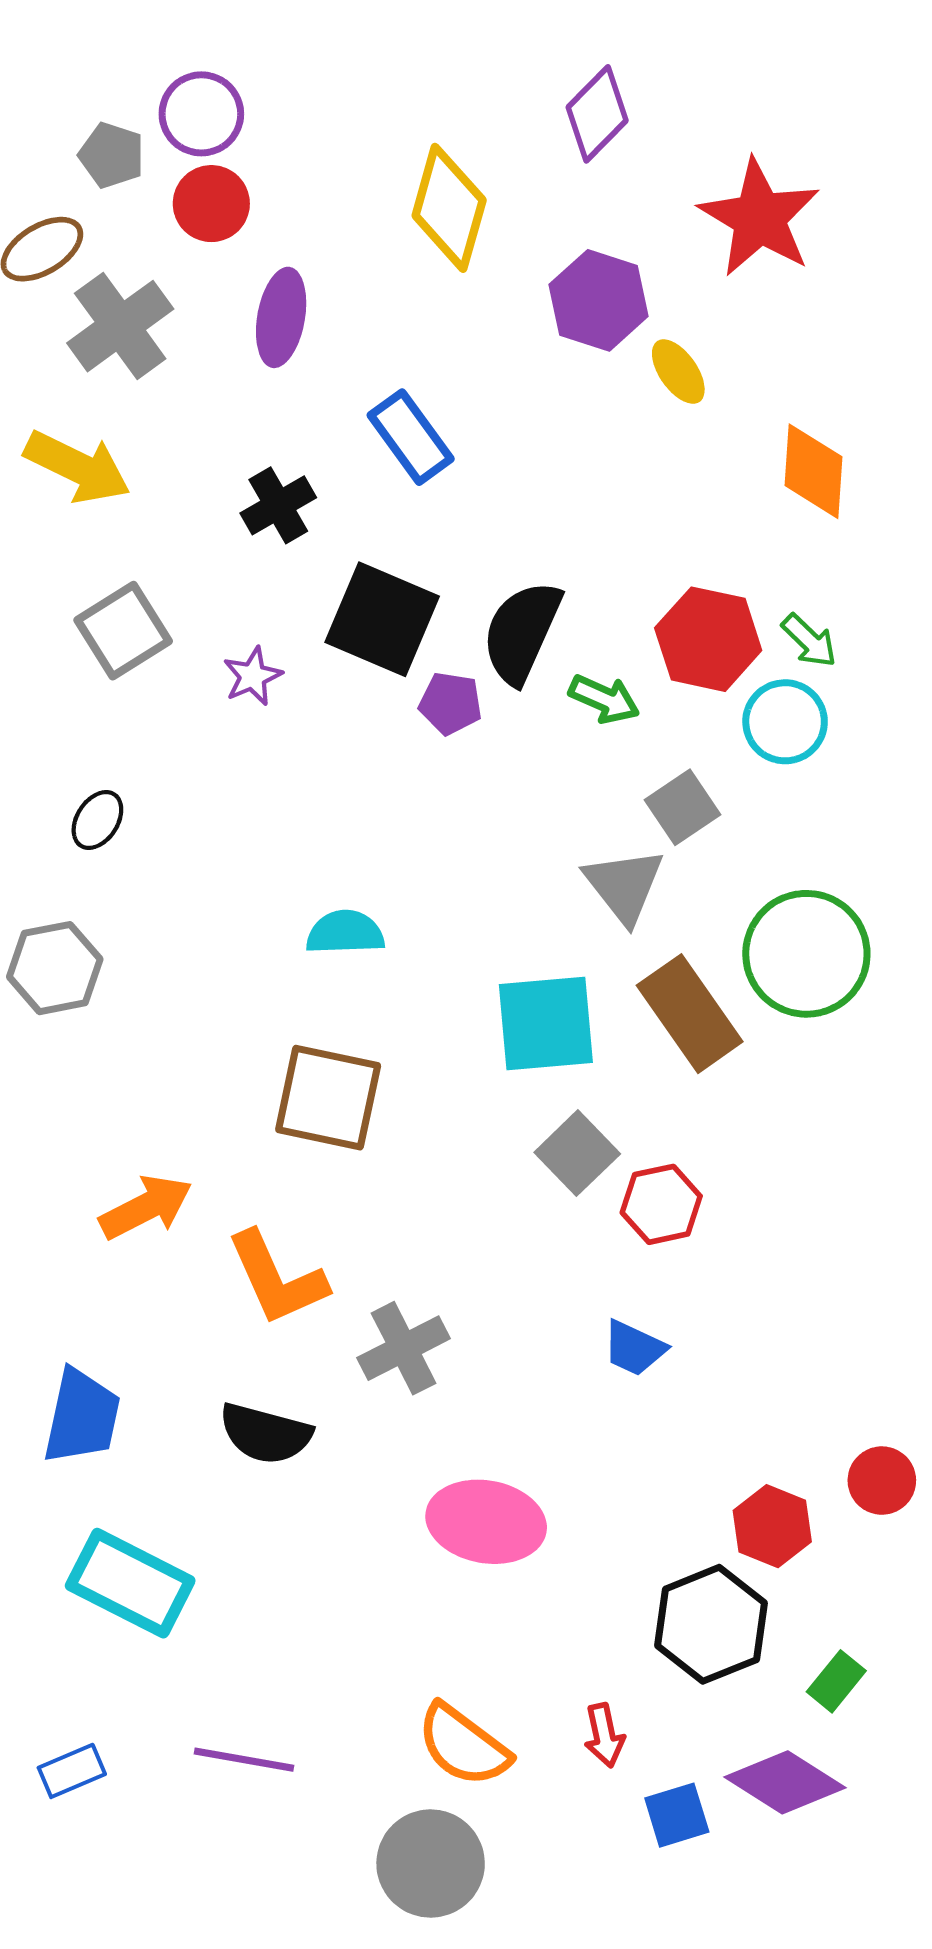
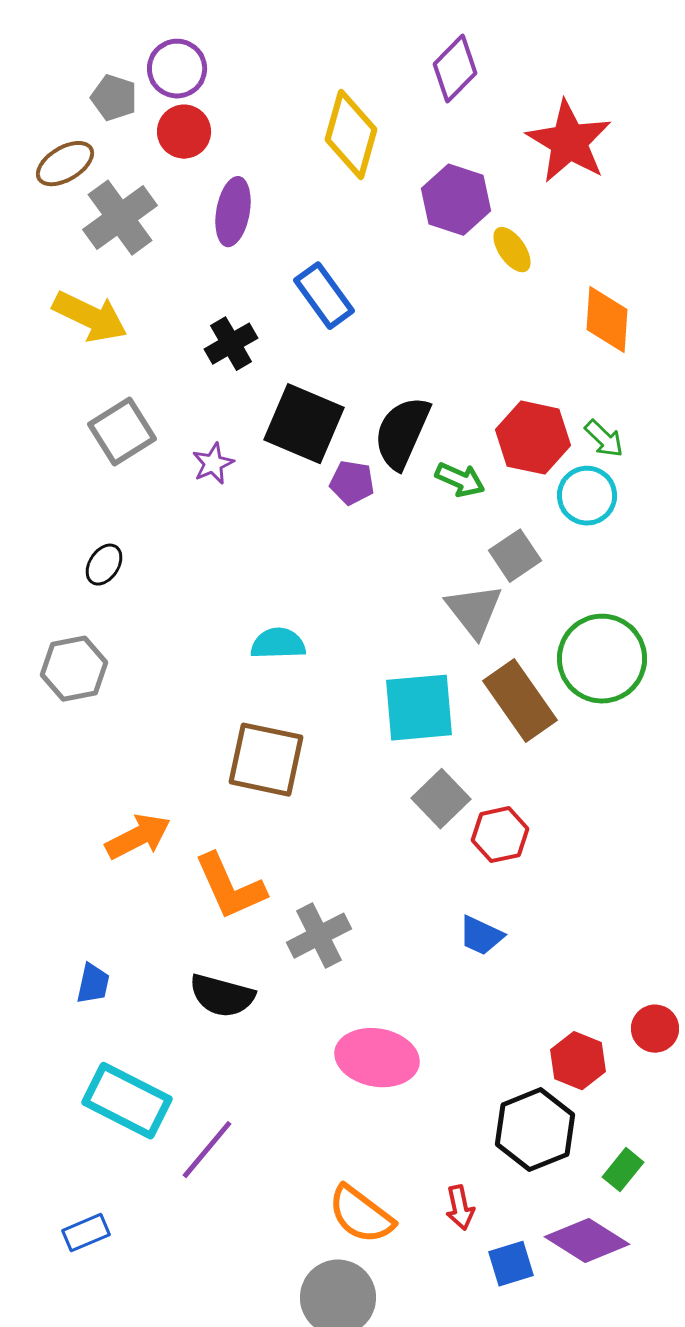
blue trapezoid: (82, 1416) -> (93, 984), size x0.6
purple line: (244, 1760) -> (207, 1150), moved, turned -60

